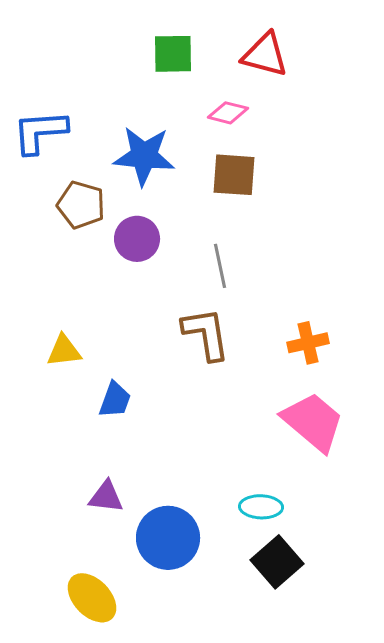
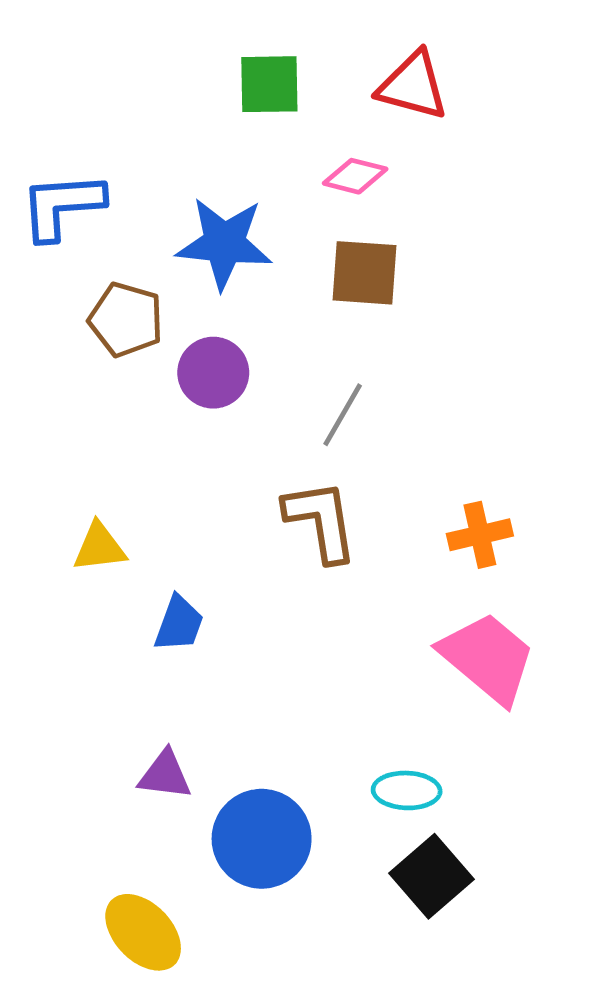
gray line: (220, 266) -> (343, 415), turned 42

